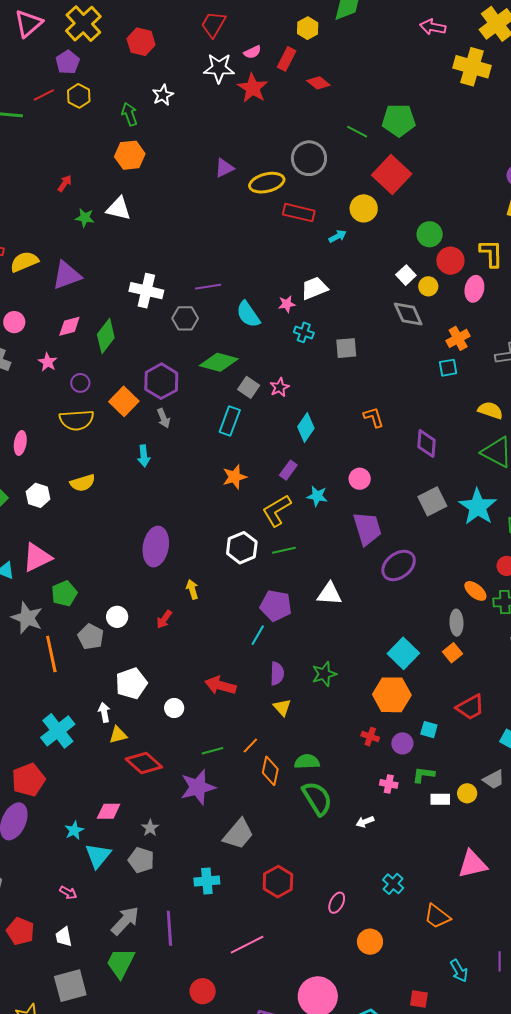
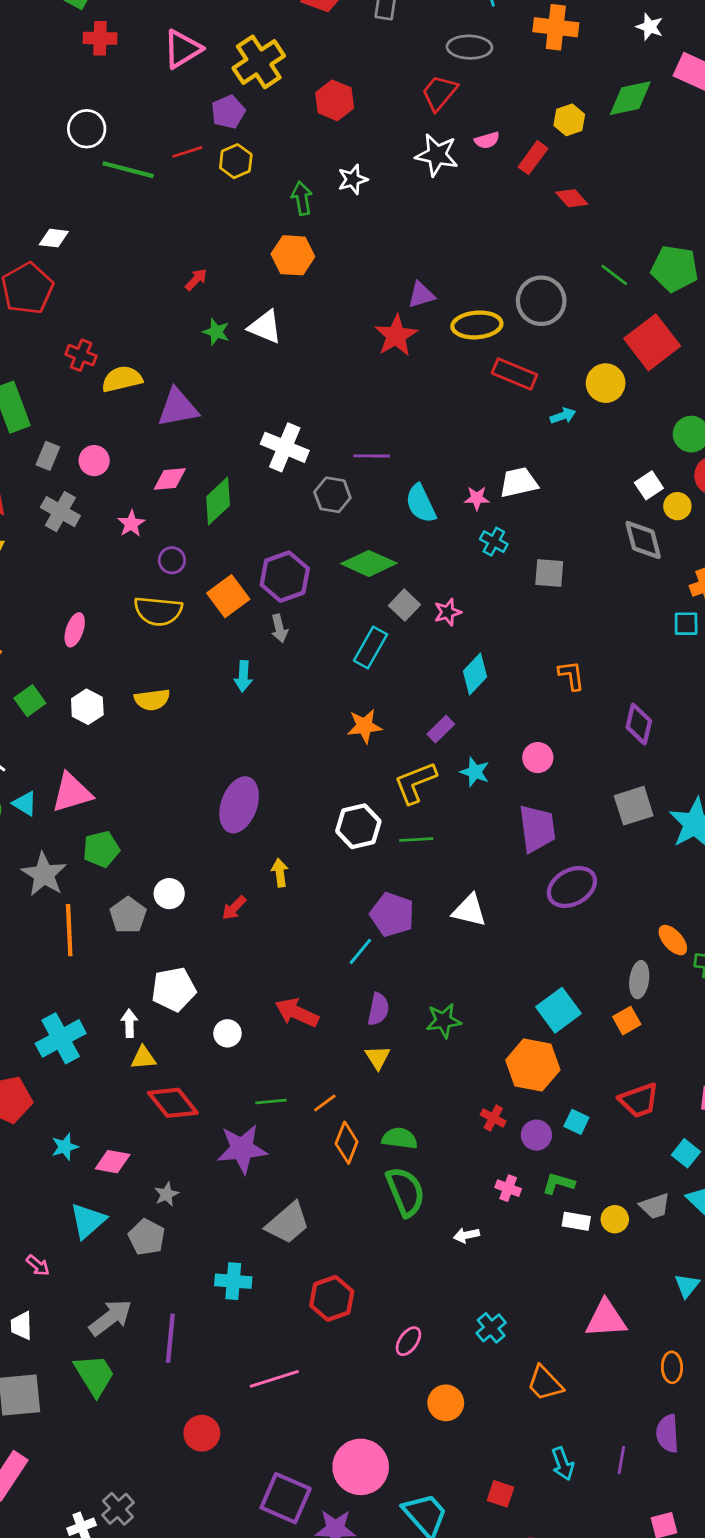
red star: (253, 88) -> (396, 336), moved
cyan star: (74, 830) -> (65, 1147), moved
green trapezoid: (121, 963) -> (94, 1375), turned 112

